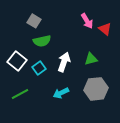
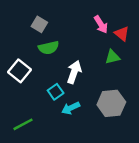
green triangle: (91, 59) -> (112, 57), moved
cyan square: (39, 68) -> (56, 92), moved
green line: (20, 94) -> (23, 124), moved

